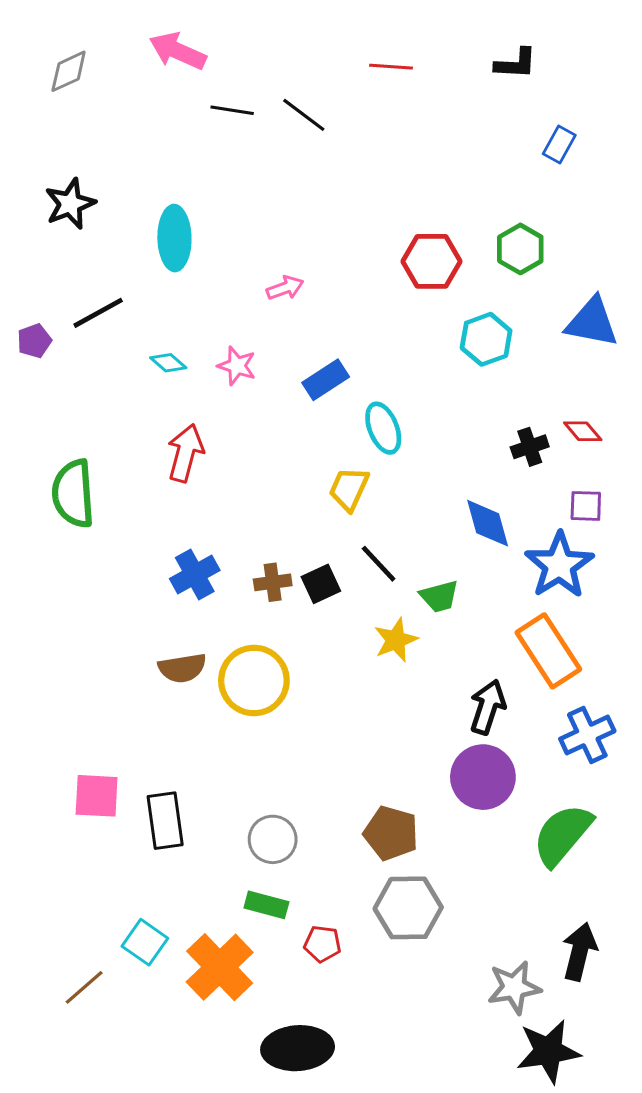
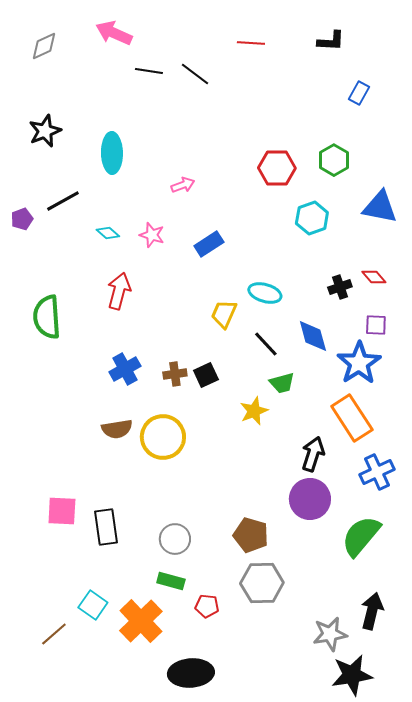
cyan ellipse: (383, 428) -> (265, 293), moved, turned -52
black line: (379, 564) -> (266, 344), moved

